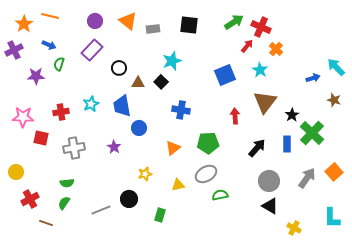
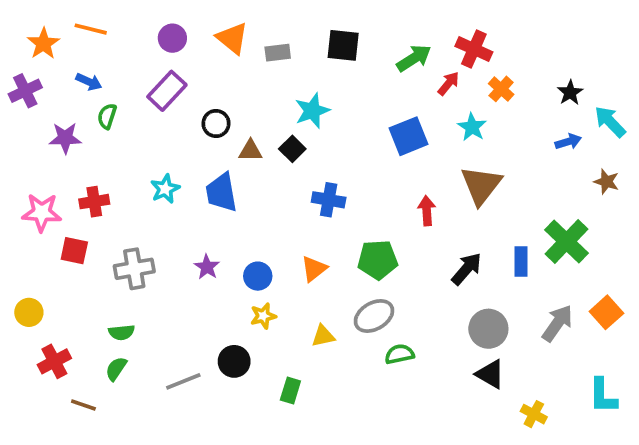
green arrow: (234, 22) -> (414, 58), moved
red cross: (61, 112) -> (94, 202), moved
black star: (292, 115) -> (570, 93), moved
blue circle: (139, 128) -> (258, 276), moved

